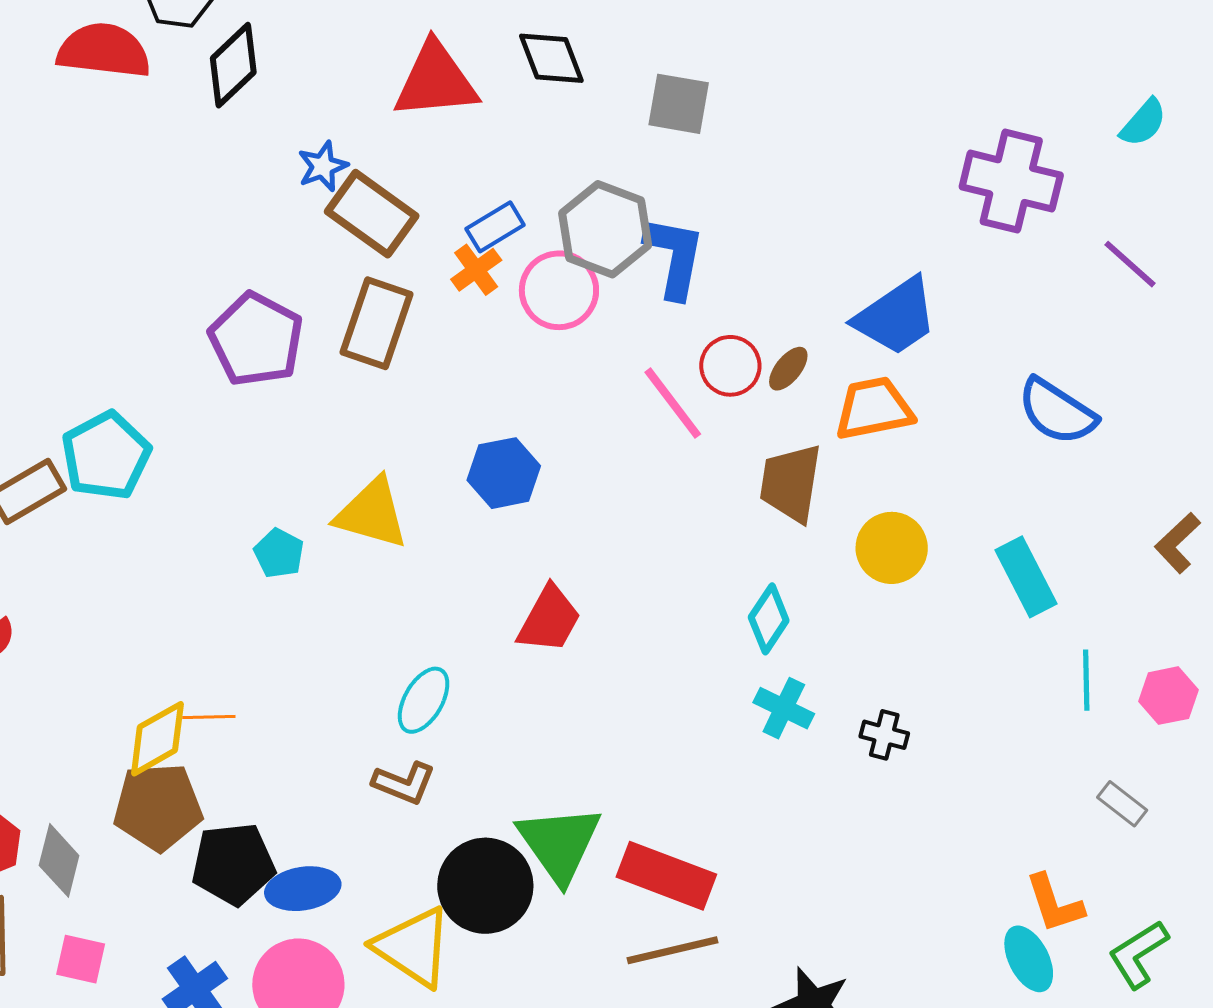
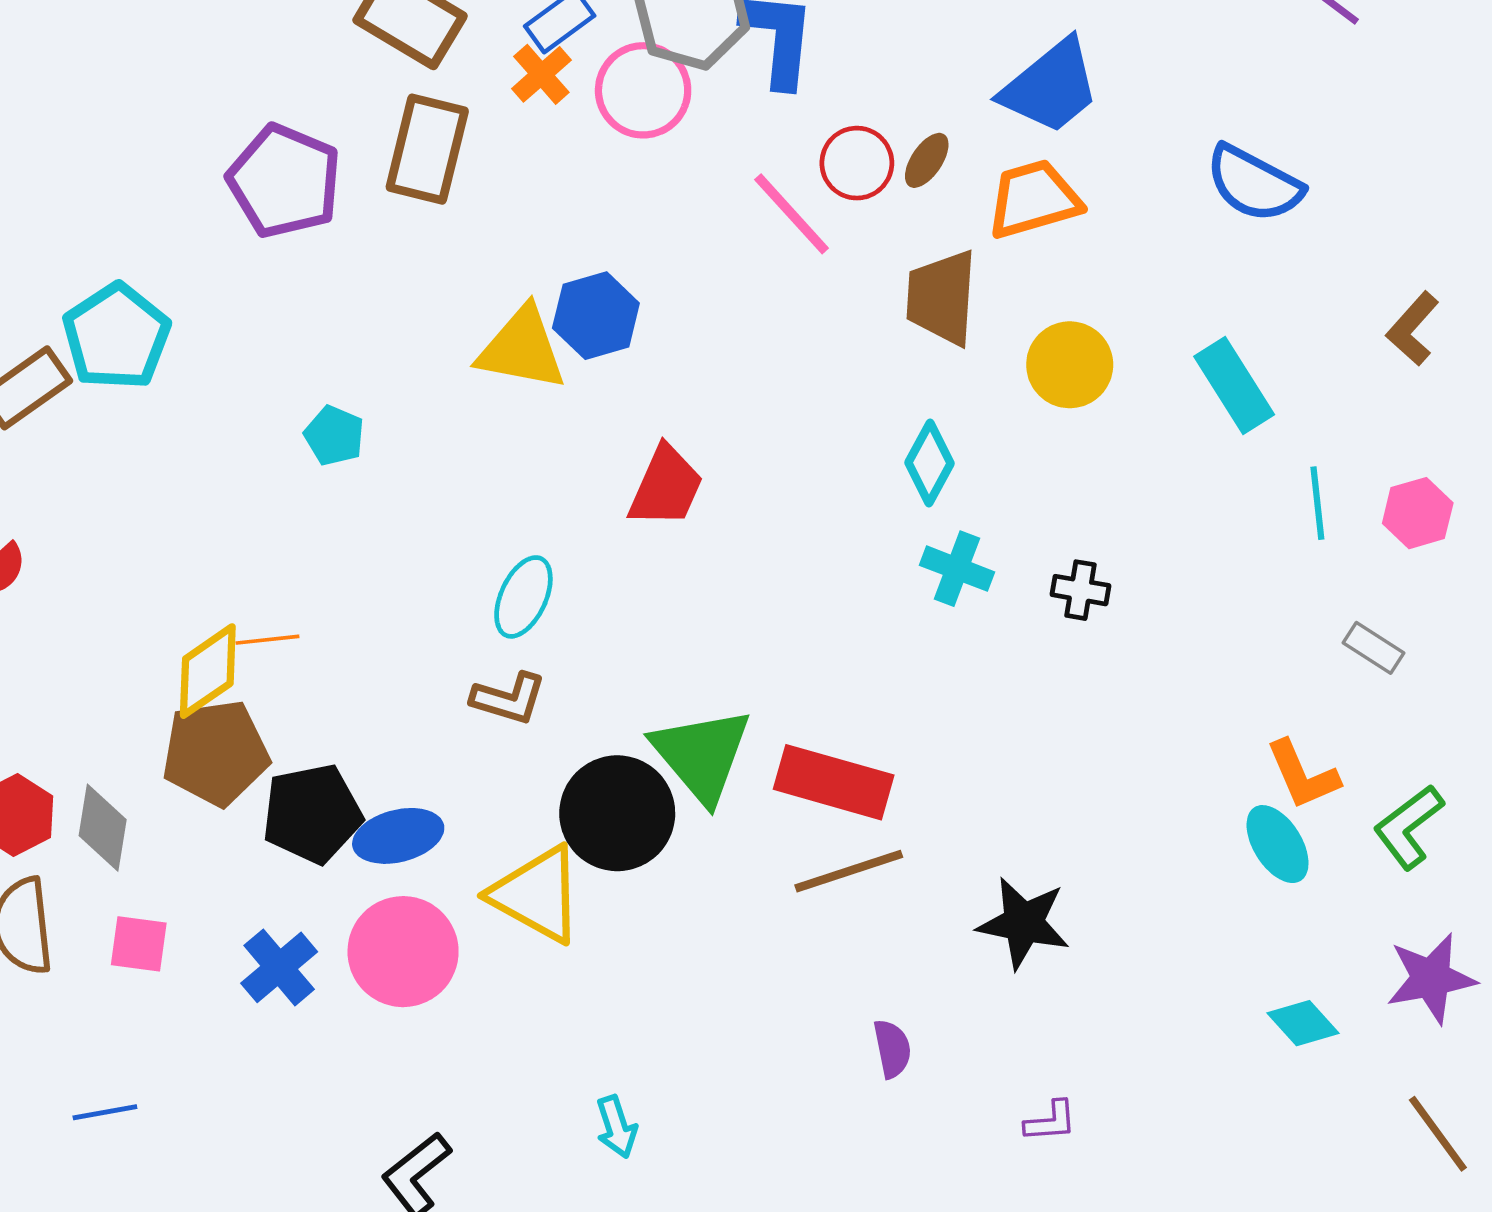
yellow triangle: (372, 513) -> (522, 349), moved

